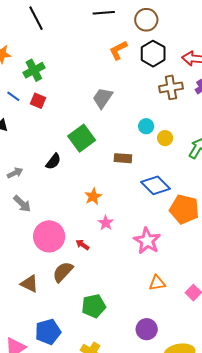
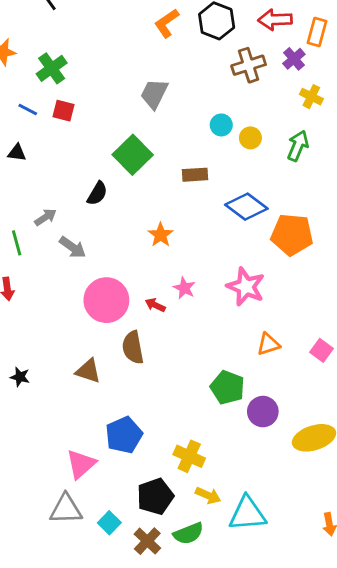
gray arrow: (22, 204) -> (73, 247), moved
pink star: (106, 223) -> (184, 288), moved
brown semicircle: (63, 272) -> (133, 347), turned -45
green pentagon: (94, 306) -> (227, 387), moved, turned -30

